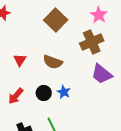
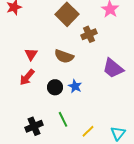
brown cross: (92, 42) -> (89, 34), moved, size x0.7
red arrow: (16, 96) -> (27, 77), moved

